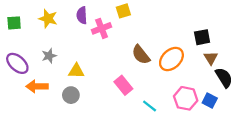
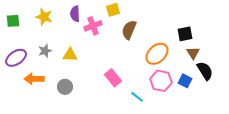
brown semicircle: (141, 55) -> (129, 30), moved, turned 60
purple ellipse: (17, 63) -> (16, 58), turned -75
yellow triangle: (76, 71) -> (70, 55), moved
pink hexagon: (186, 98) -> (161, 81), moved
blue square: (210, 101) -> (185, 81), moved

